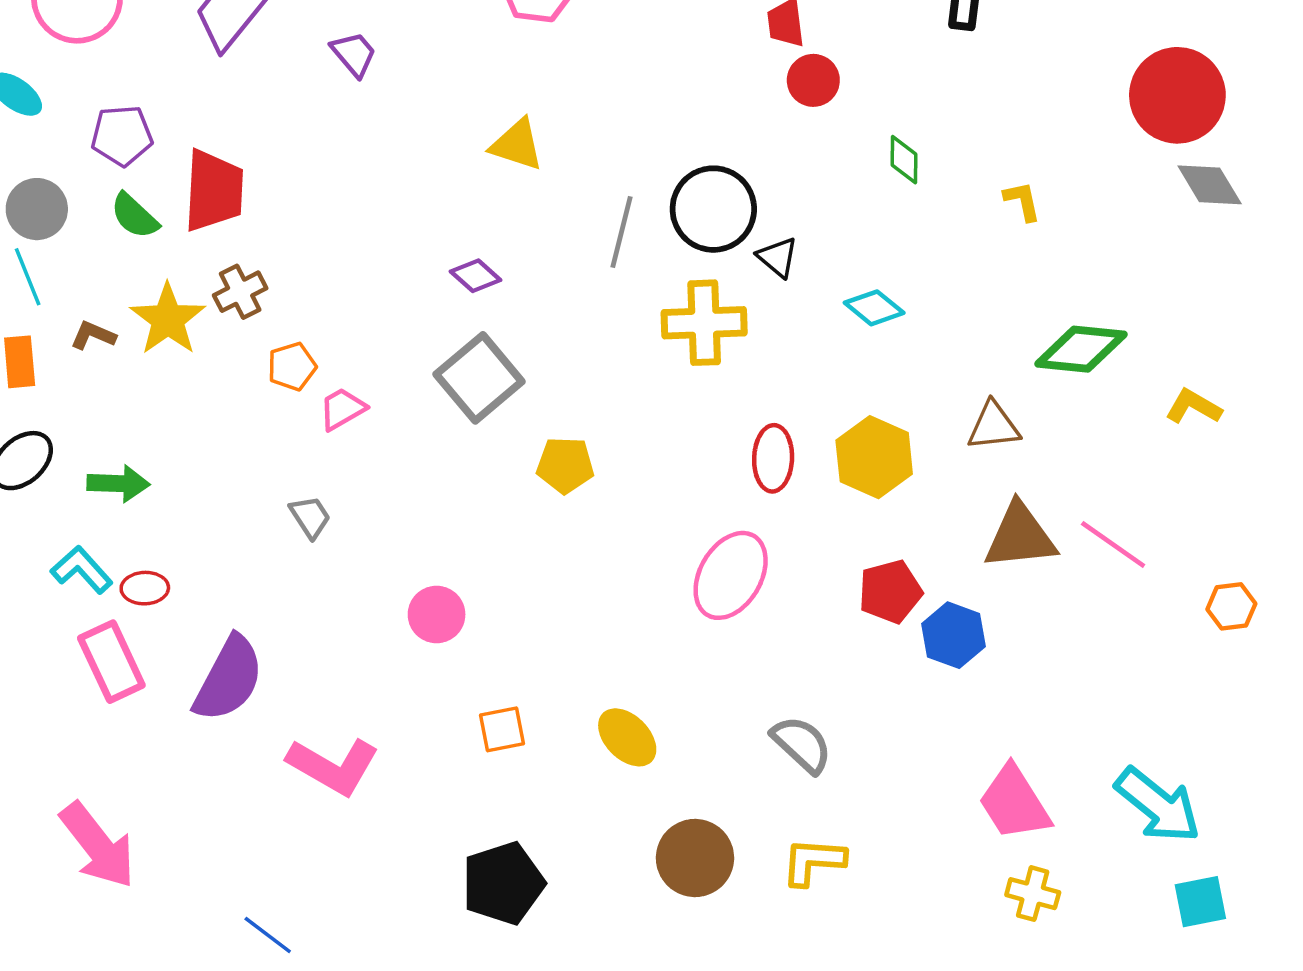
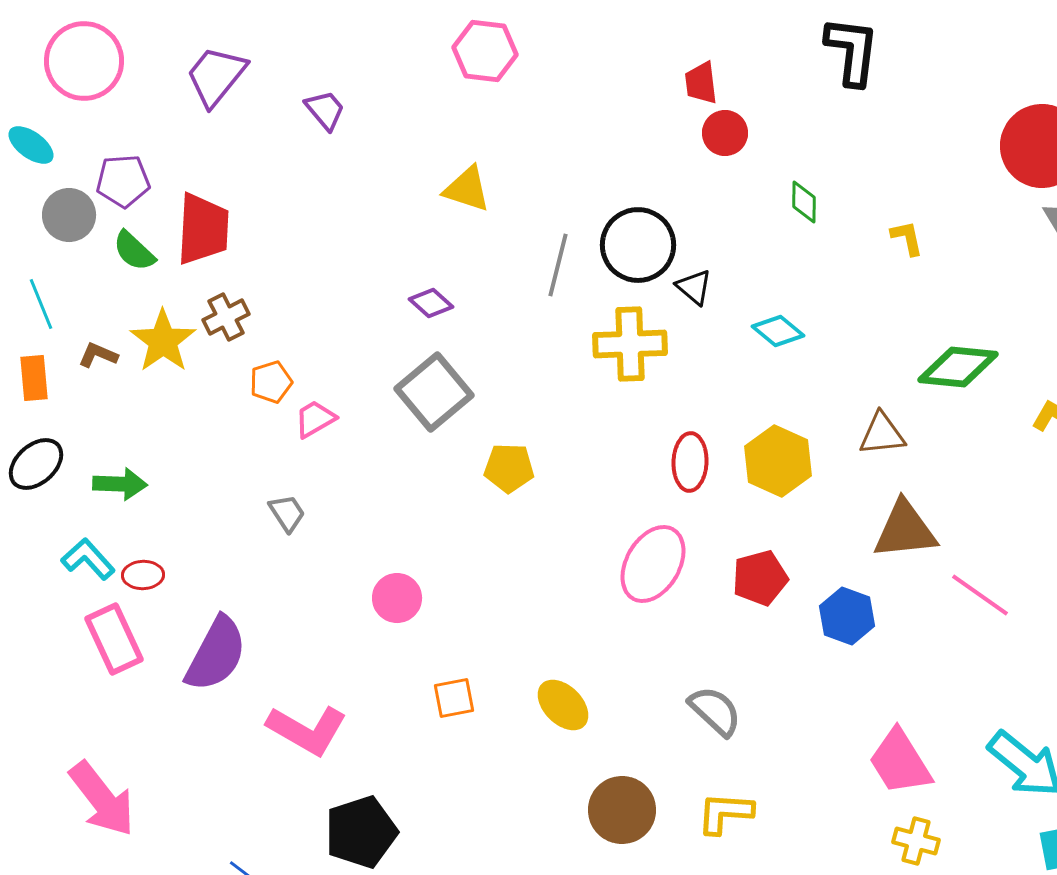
gray circle: (37, 209) -> (69, 215), moved
pink line: (1113, 544) -> (980, 595), moved
red pentagon: (890, 592) -> (760, 578), moved
black pentagon: (503, 883) -> (361, 832), moved

